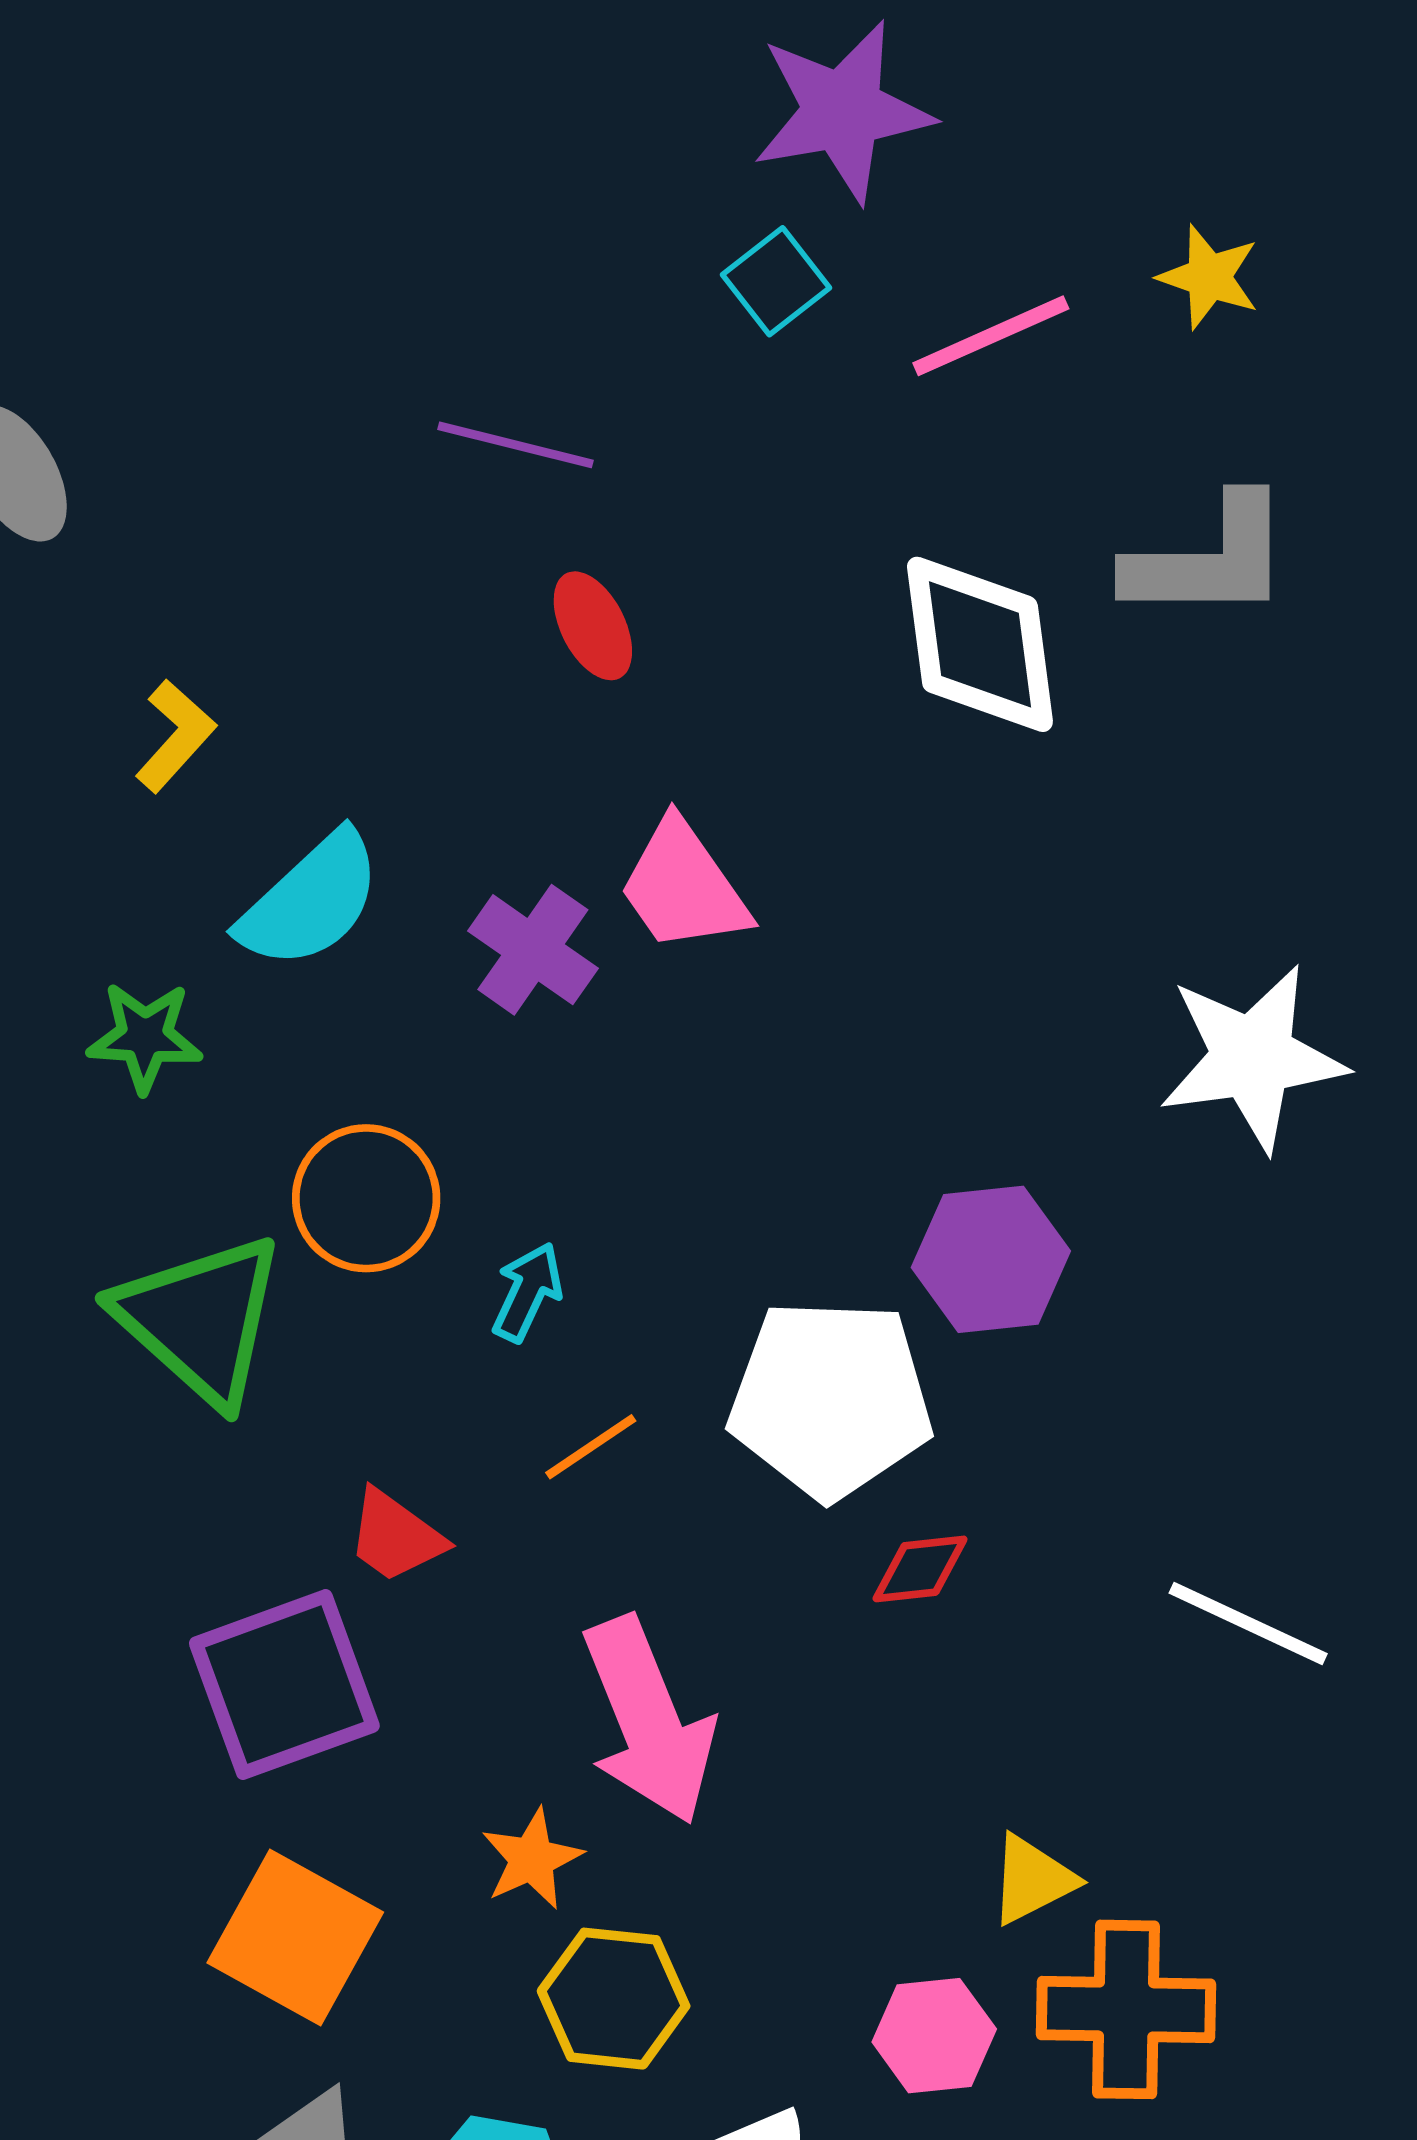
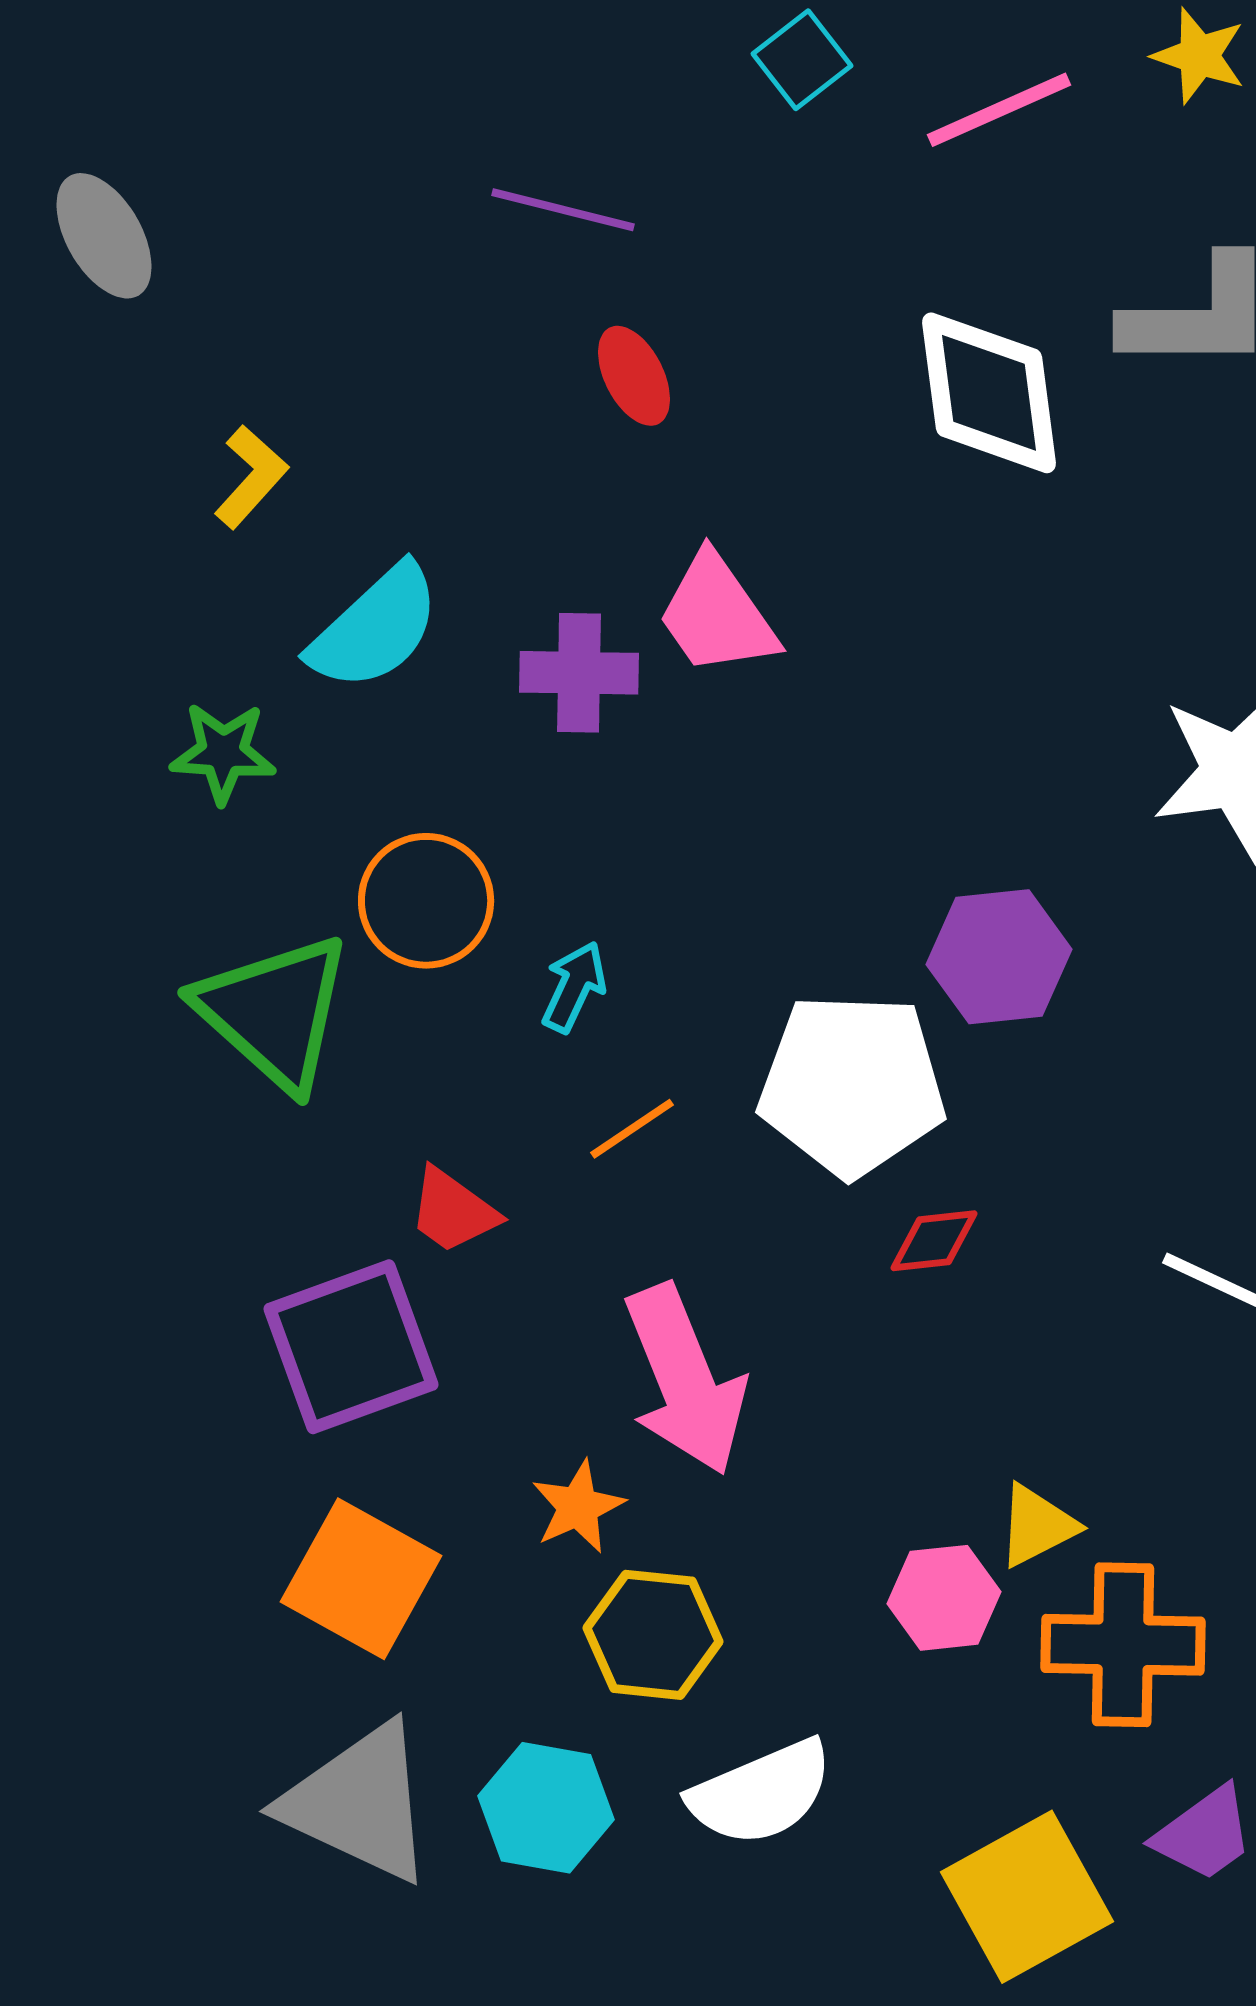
purple cross: (533, 950) -> (579, 673), turned -34
pink hexagon: (934, 2036) -> (944, 1598), moved

